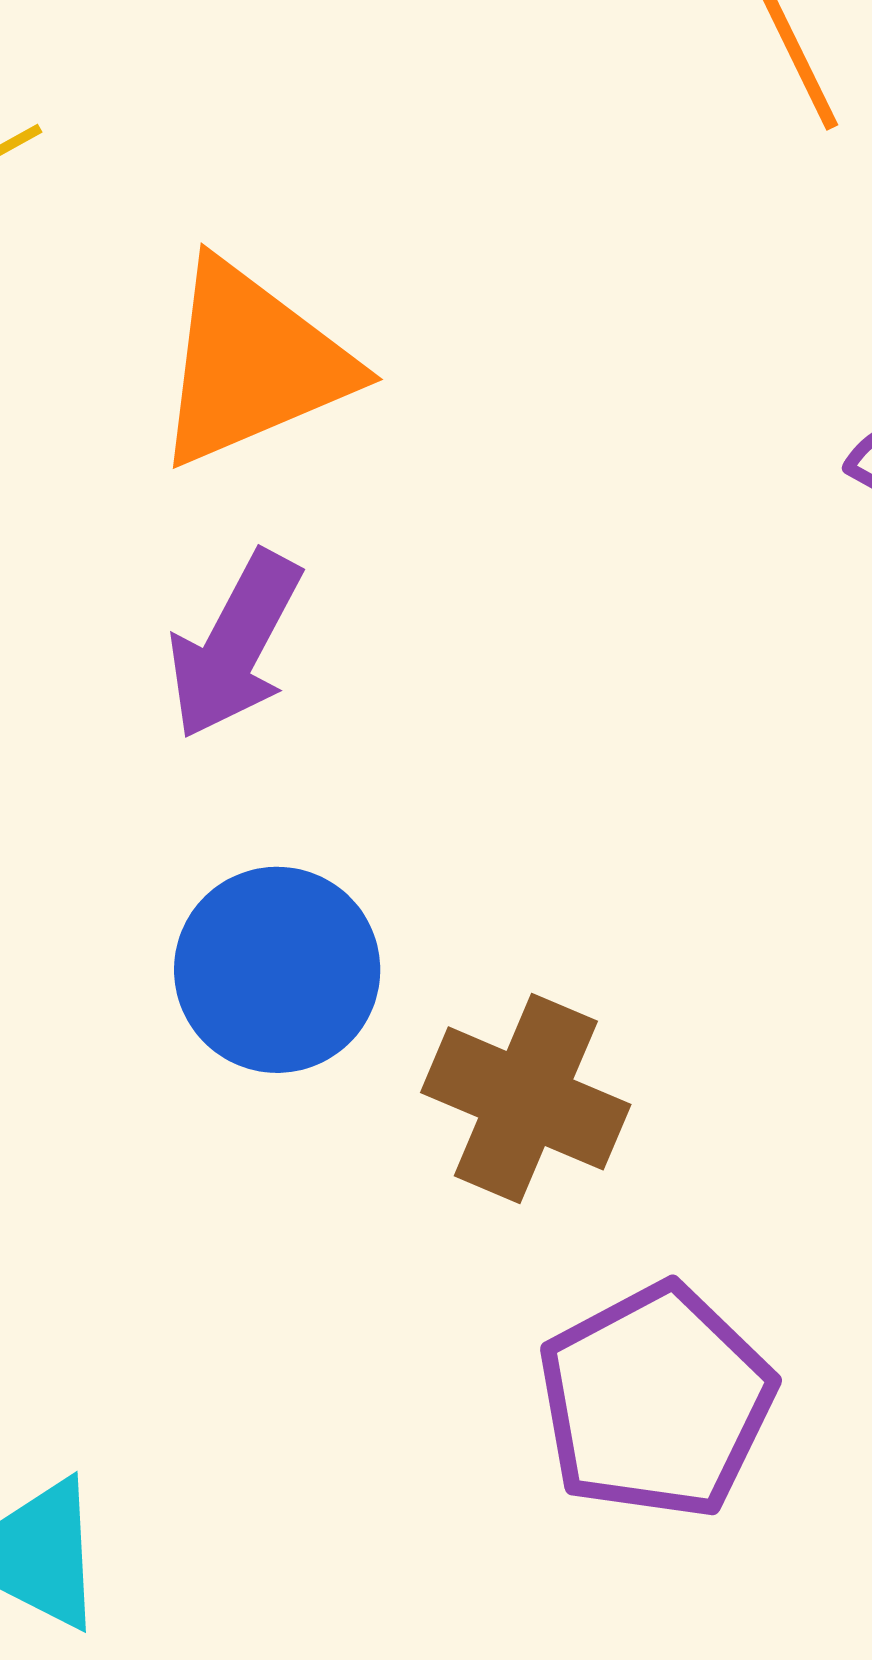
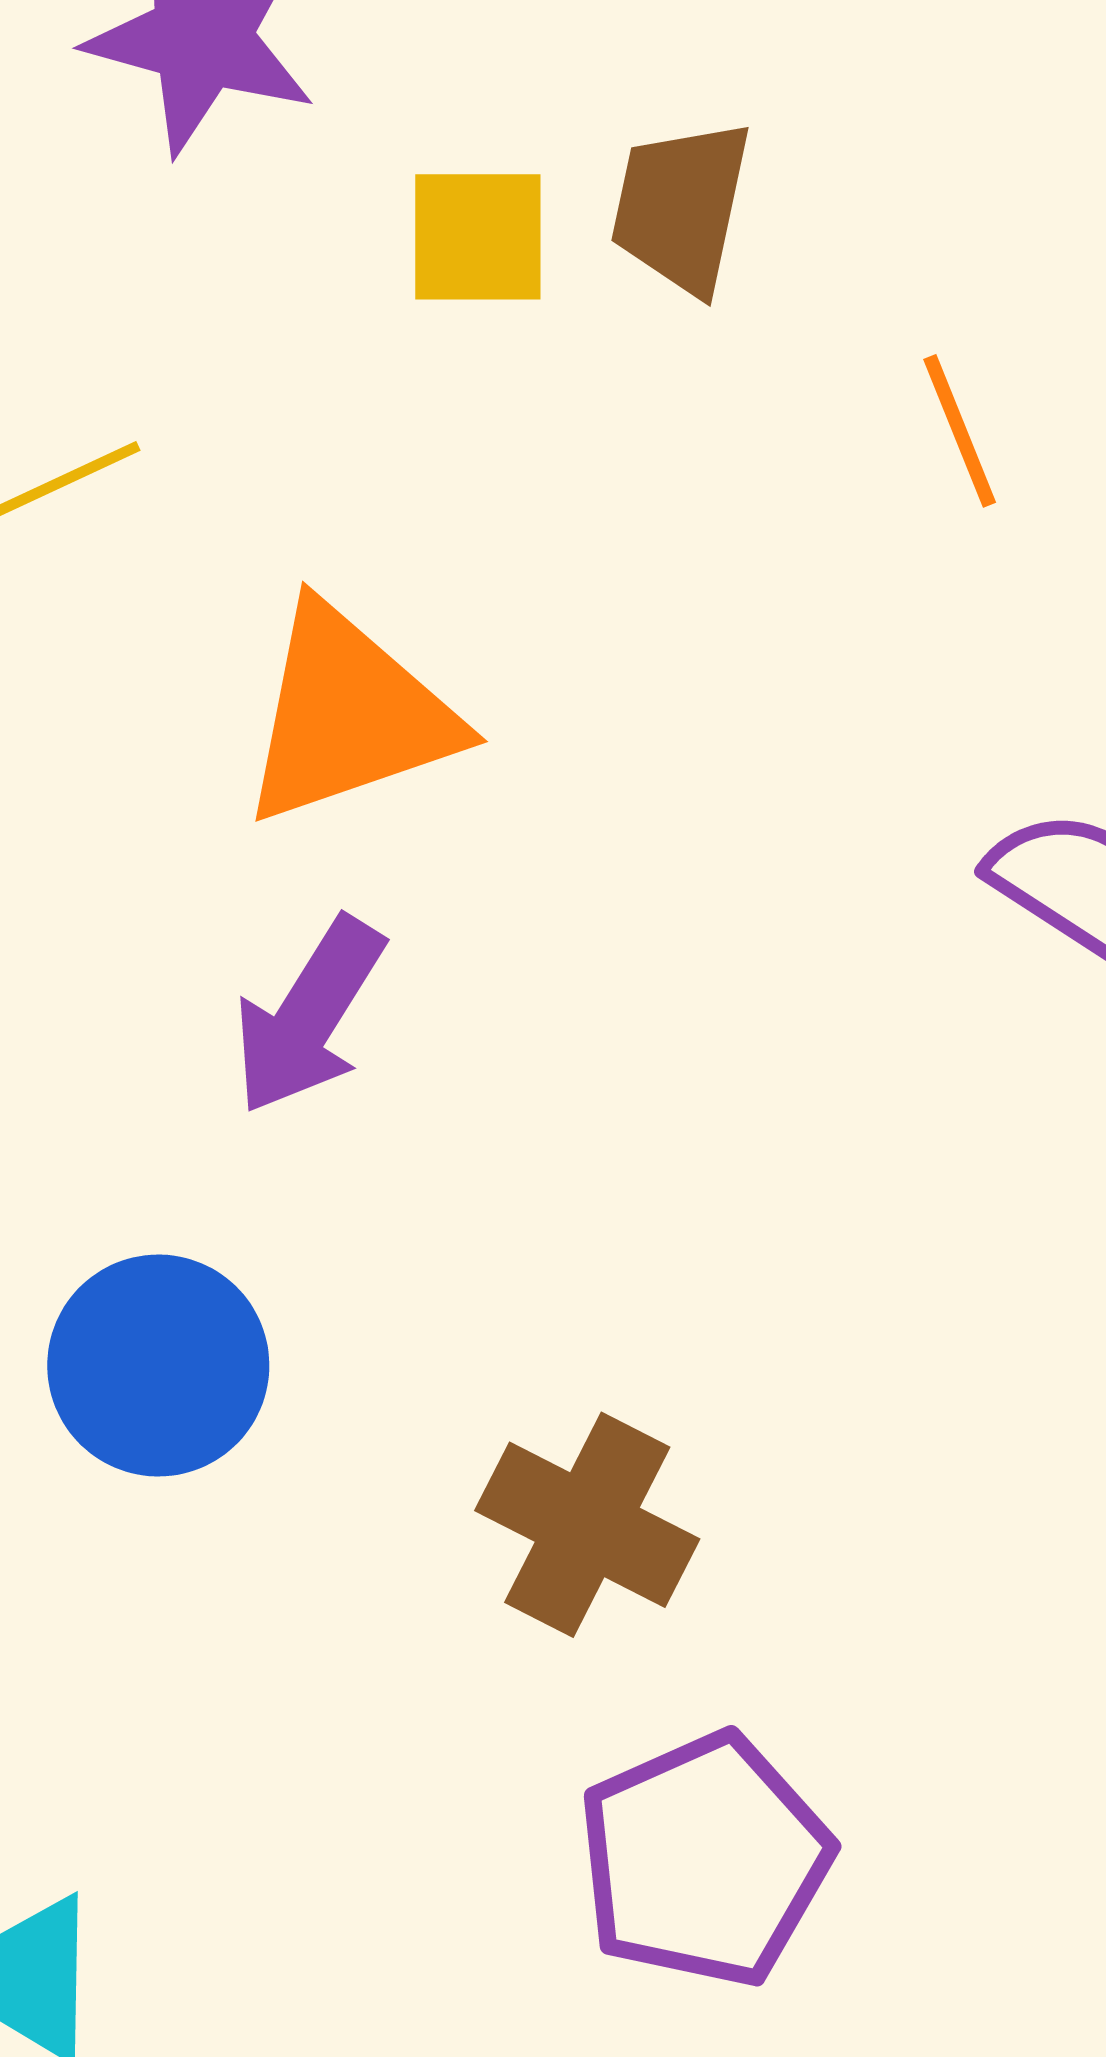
blue circle: (277, 970) -> (158, 1366), moved

